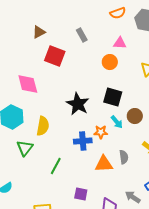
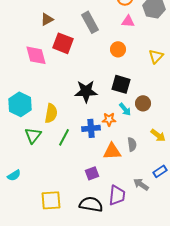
gray rectangle: (82, 35) -> (90, 22), size x1.5
pink triangle: (120, 43) -> (128, 21), moved
pink diamond: (28, 84) -> (36, 55), moved
black star: (78, 104) -> (86, 91), turned -30
green line: (56, 166) -> (64, 137), moved
purple square: (81, 194) -> (92, 173), moved, turned -32

